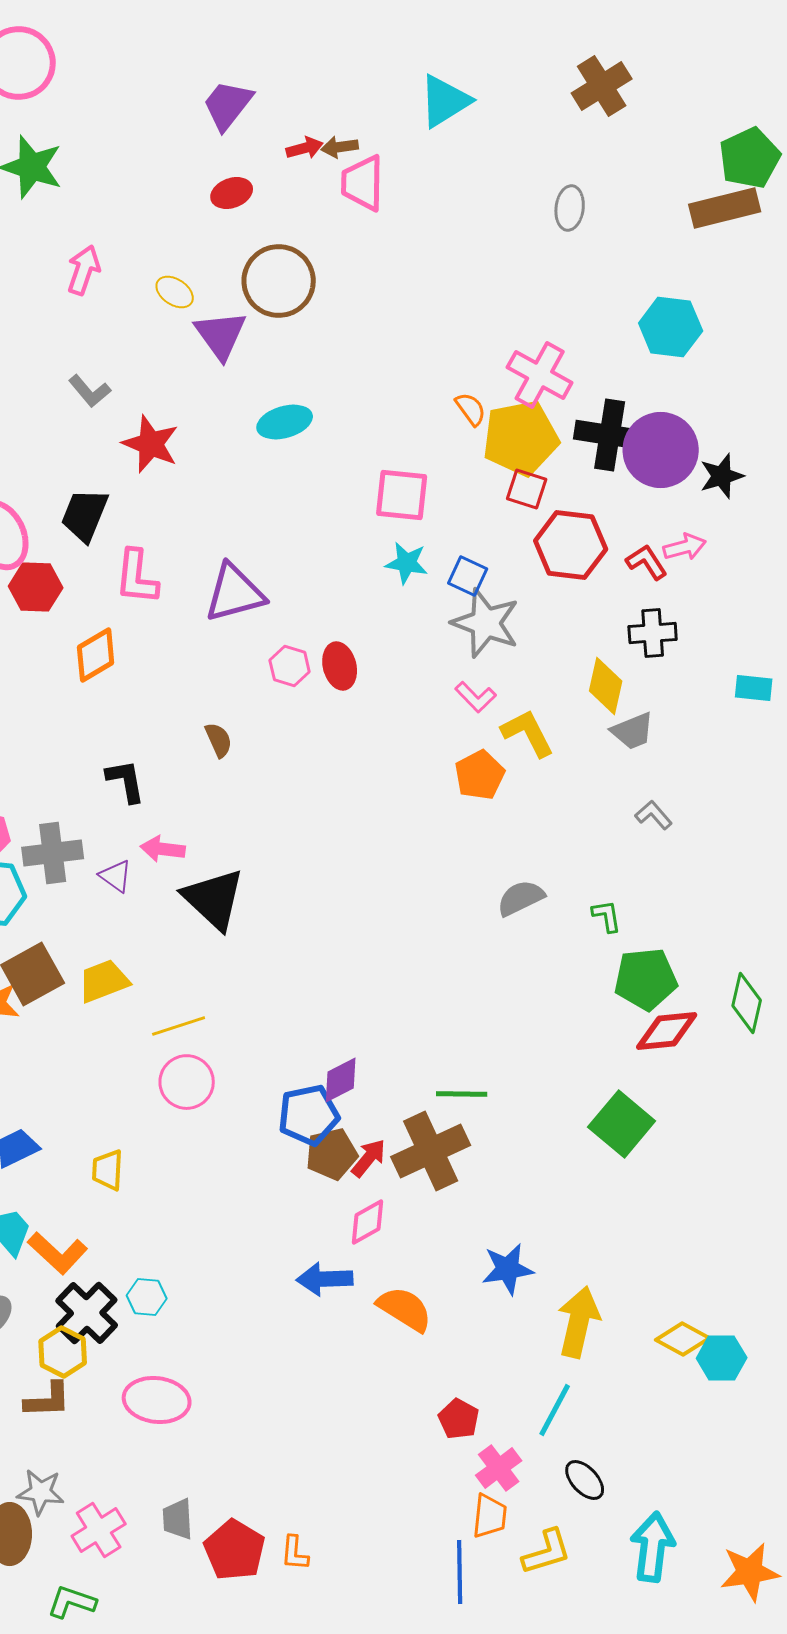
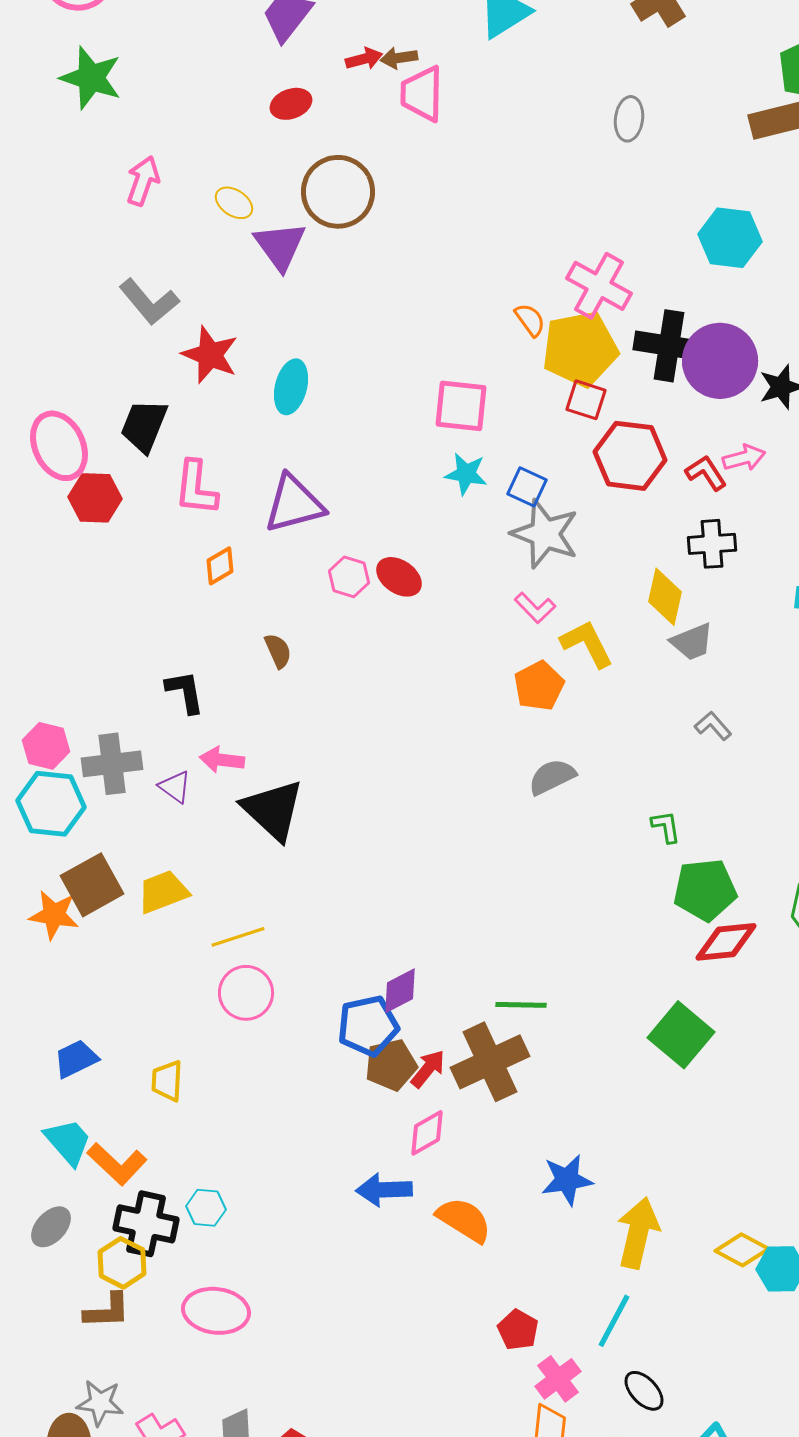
gray L-shape: (90, 391) -> (149, 302), size x1.4
cyan ellipse: (285, 422) -> (291, 387), moved, turned -60
orange diamond: (96, 655) -> (220, 566), moved, size x0.7
red ellipse: (340, 666) -> (399, 577), turned -42
gray semicircle: (521, 898) -> (552, 777), moved
black cross: (87, 1313) -> (146, 1224), turned -32

